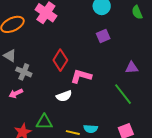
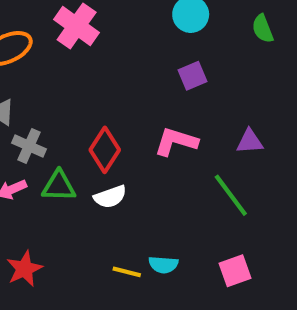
red diamond: (60, 60) -> (105, 150), moved
pink L-shape: (81, 76) -> (176, 142), moved
green triangle: (44, 122) -> (59, 186), moved

